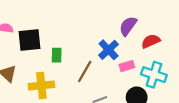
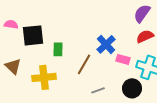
purple semicircle: (128, 26) -> (142, 13), moved
pink rectangle: (127, 66) -> (123, 59), turned 32

